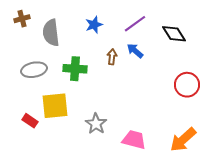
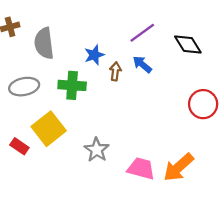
blue star: (94, 25) -> (94, 55), moved
yellow square: (55, 106) -> (49, 129), turned -32
orange arrow: (183, 140) -> (179, 167), moved

